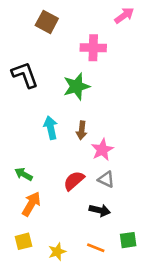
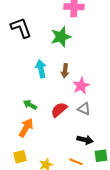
green arrow: (24, 174) -> (30, 105), moved
black arrow: (100, 210) -> (85, 140), moved

